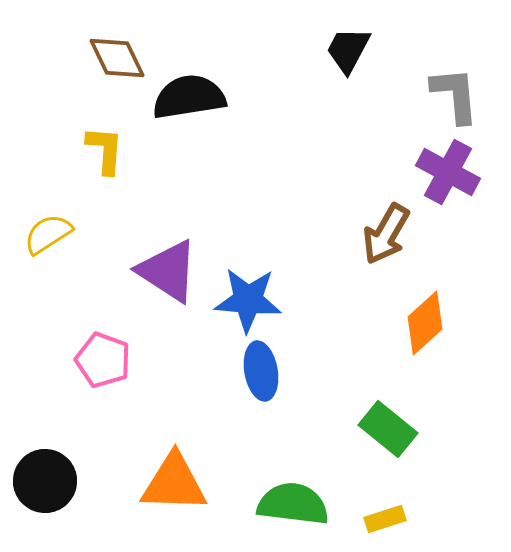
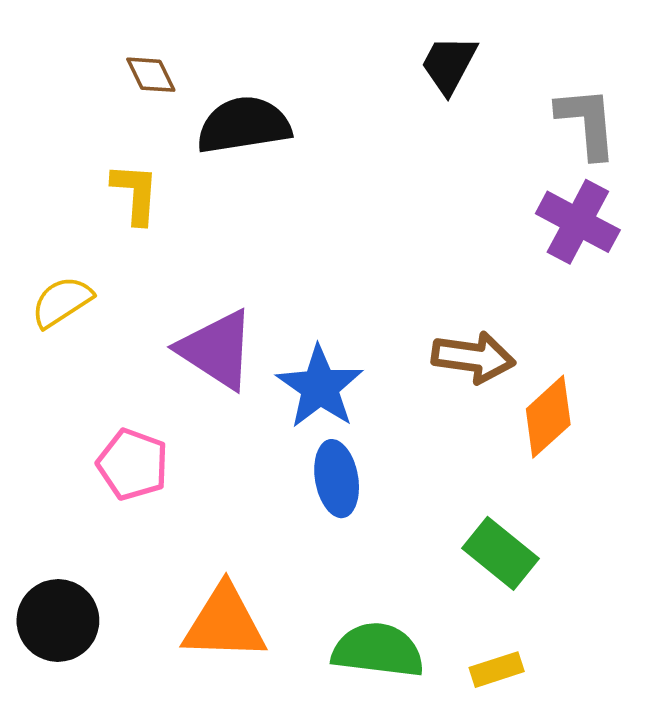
brown diamond: (117, 58) -> (151, 75), size x0.7
brown arrow: (386, 234) -> (473, 357), moved, turned -112
blue star: (248, 300) -> (320, 387), turned 30

